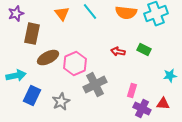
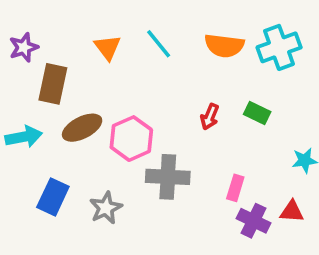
red arrow: (118, 52) -> (210, 117), turned -80
cyan arrow: (16, 76) -> (24, 137), moved
gray cross: (95, 85) -> (168, 177), turned 30

